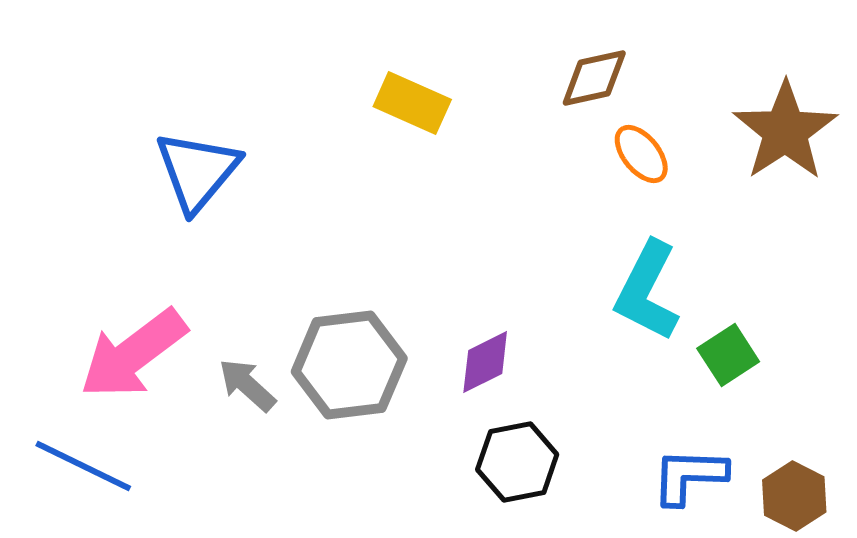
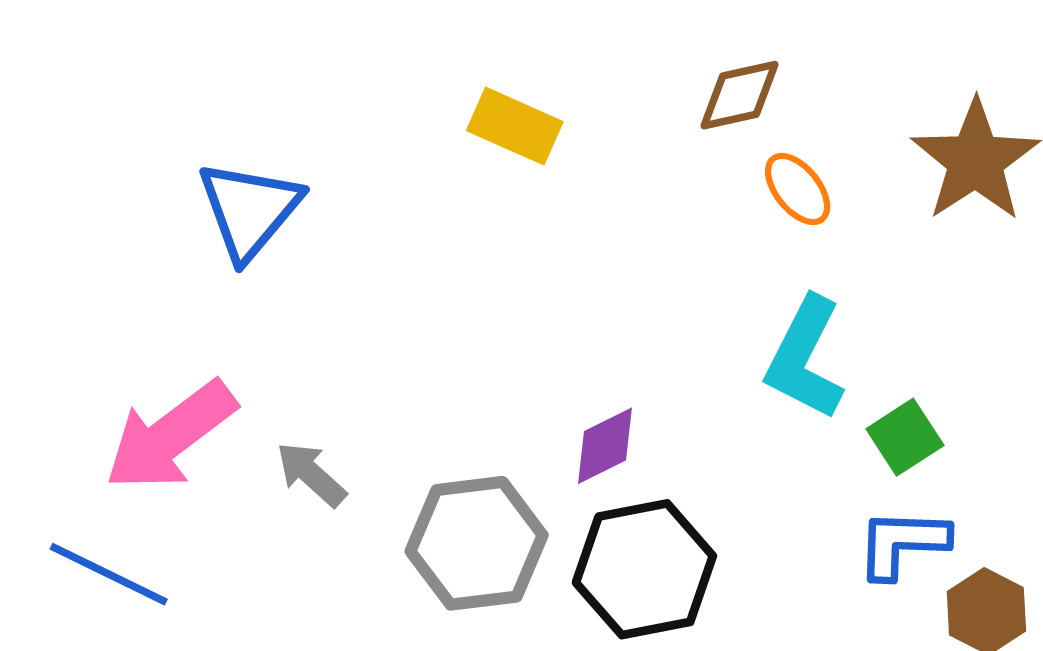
gray hexagon: (349, 365) -> (477, 543), moved
black hexagon: (517, 462) -> (644, 569), size x1.4
blue L-shape: (689, 476) -> (902, 543), moved

